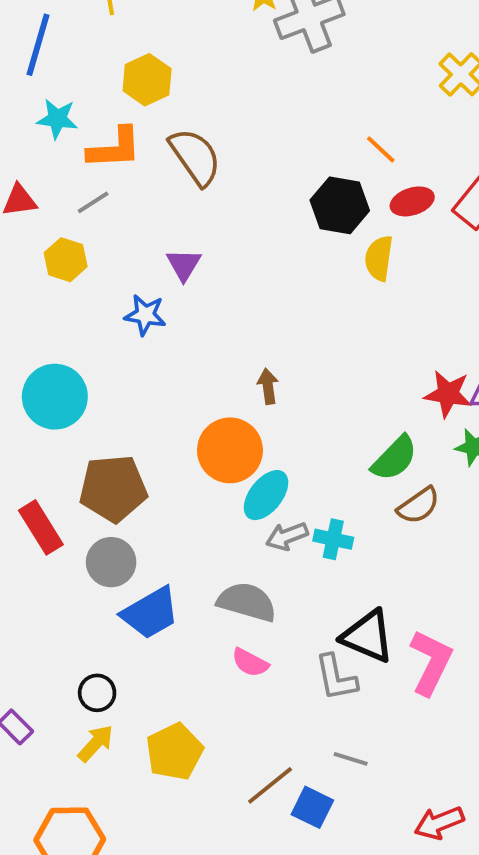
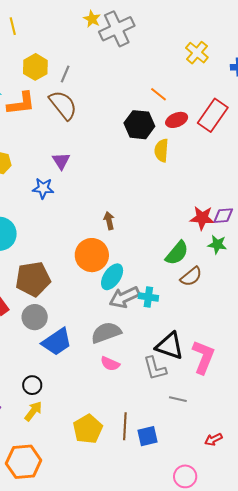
gray line: (93, 202) -> (65, 74), moved, turned -30
gray arrow: (287, 536) -> (124, 297), size x1.4
gray semicircle: (247, 602) -> (106, 333), turned -32
yellow pentagon: (174, 752) -> (88, 429), moved
gray line: (351, 759) -> (178, 399), moved
brown line: (270, 785) -> (125, 426), turned -44
blue square: (312, 807) -> (148, 436), turned -35
red arrow: (439, 823) -> (213, 439), size x0.7

